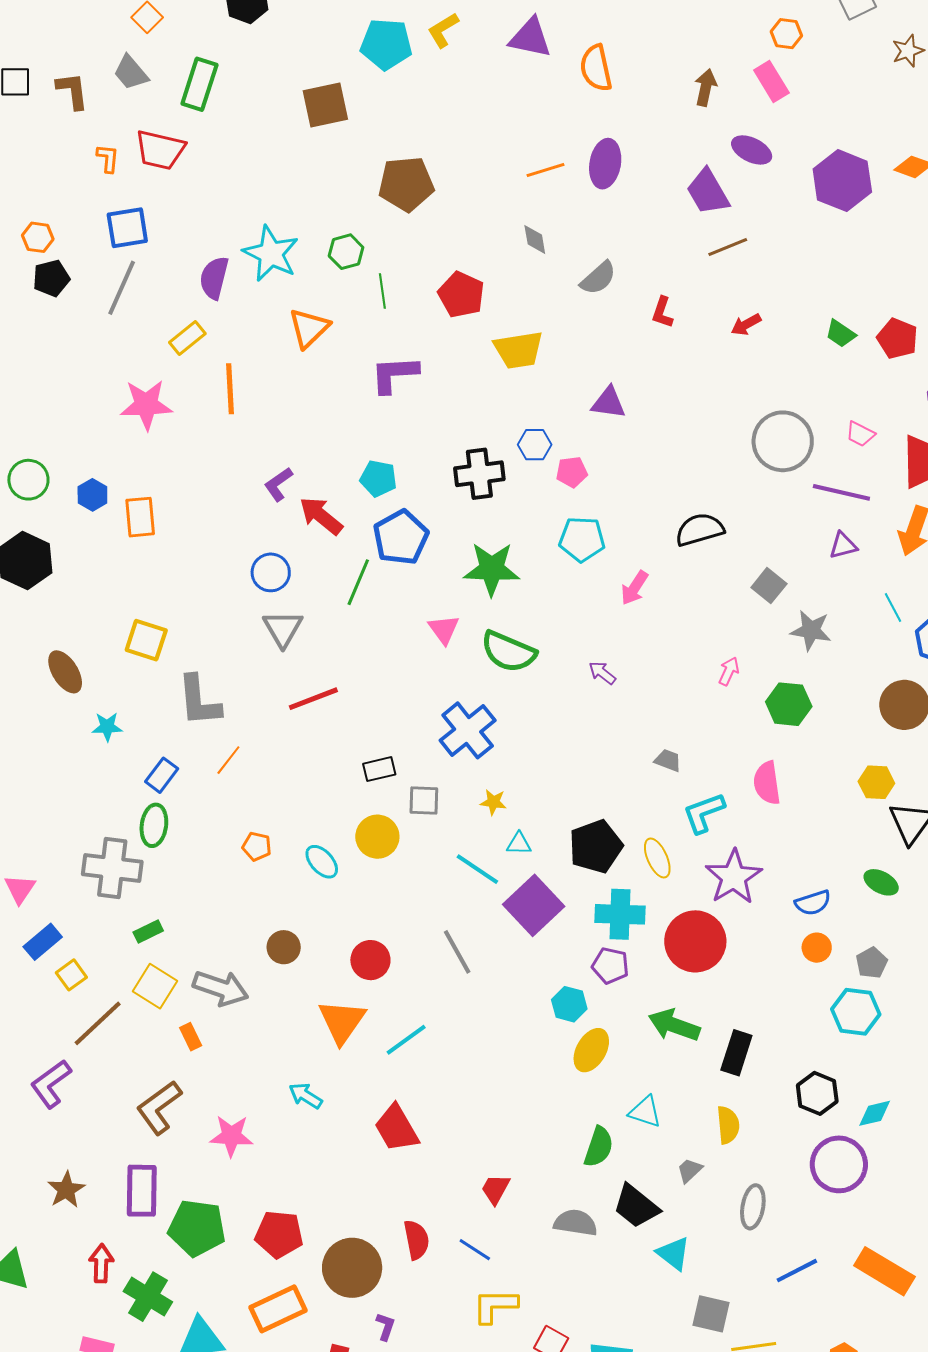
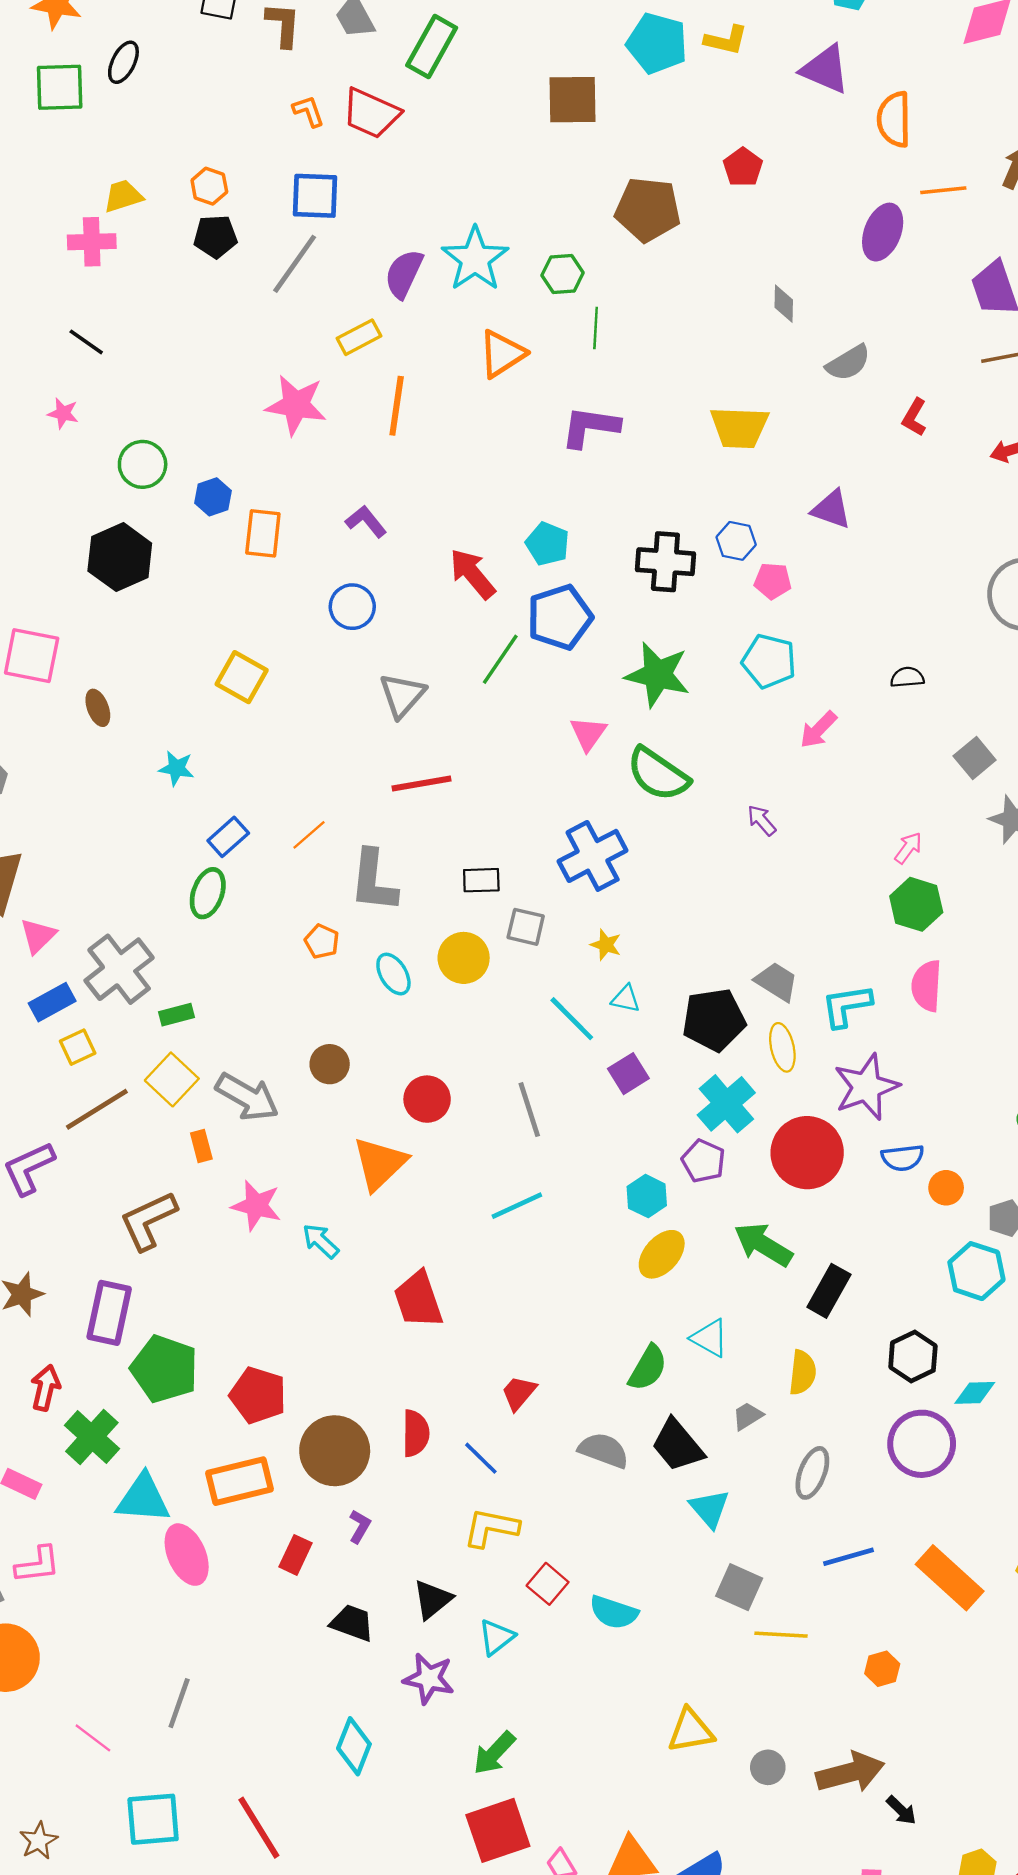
yellow L-shape: (443, 30) -> (726, 40), turned -147
orange L-shape: (108, 158) -> (309, 111), turned -36
orange line: (546, 170) -> (943, 190), moved
red pentagon: (461, 295) -> (743, 167), moved, size x0.7
purple L-shape: (278, 484) -> (366, 521), moved, turned 75
black semicircle: (700, 530) -> (907, 677), size x0.6
blue circle: (271, 572) -> (352, 607), moved
brown ellipse: (65, 672) -> (98, 708), moved, size x0.7
gray L-shape: (199, 701) -> (373, 881), moved
green hexagon: (789, 704) -> (916, 904), moved
gray trapezoid: (668, 760) -> (777, 982), moved, size x1.4
gray cross: (112, 868) -> (119, 969), moved, turned 34
blue semicircle: (813, 903) -> (903, 1158), moved
purple square: (534, 905) -> (628, 1074), size x0.6
cyan cross: (620, 914) -> (726, 1104), turned 36
cyan line: (406, 1040) -> (517, 1206), moved
pink star: (231, 1136) -> (256, 1206), moved

